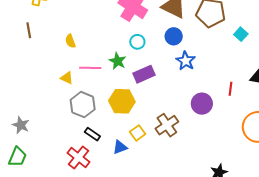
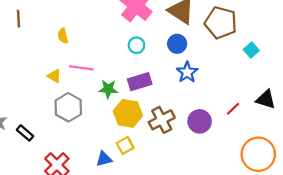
green star: (118, 61) -> (108, 89), moved, turned -30
red line: (230, 89) -> (233, 109), turned 32
yellow hexagon: (122, 101) -> (128, 113), moved
brown cross: (167, 125) -> (162, 120), moved
black rectangle: (92, 134) -> (25, 133), moved

